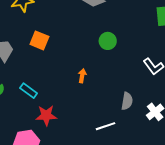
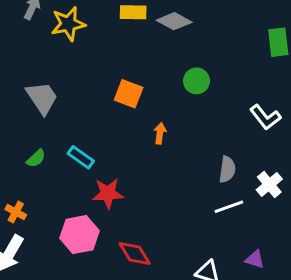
orange square: (39, 40) -> (129, 94), moved
white line: (106, 126) -> (229, 207), moved

